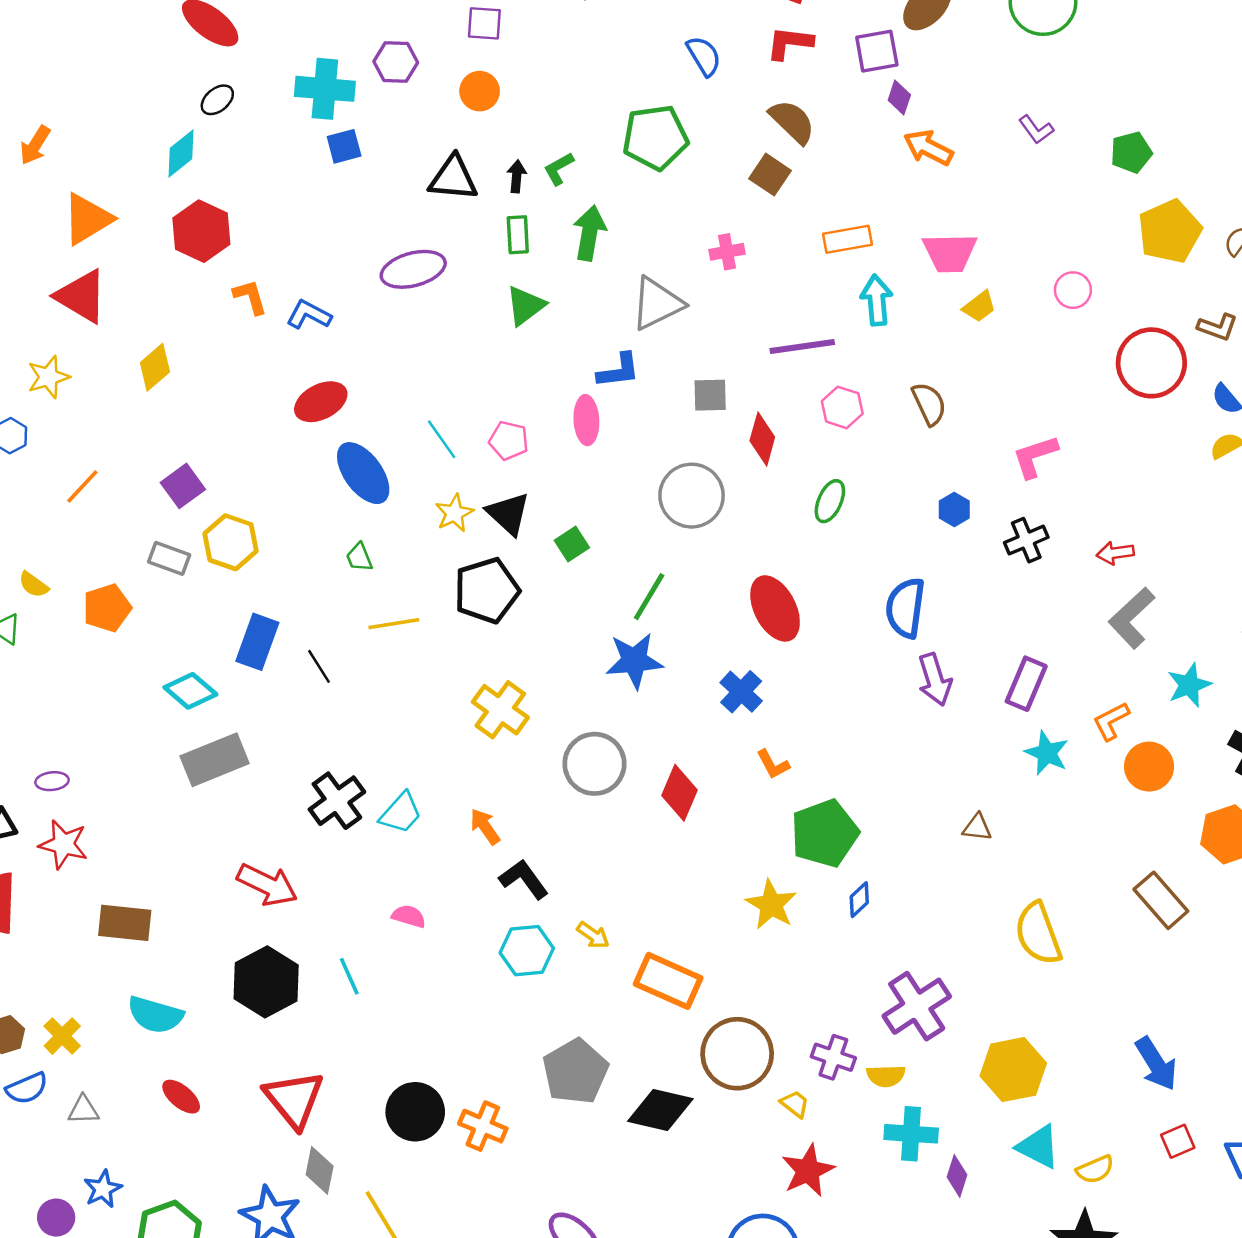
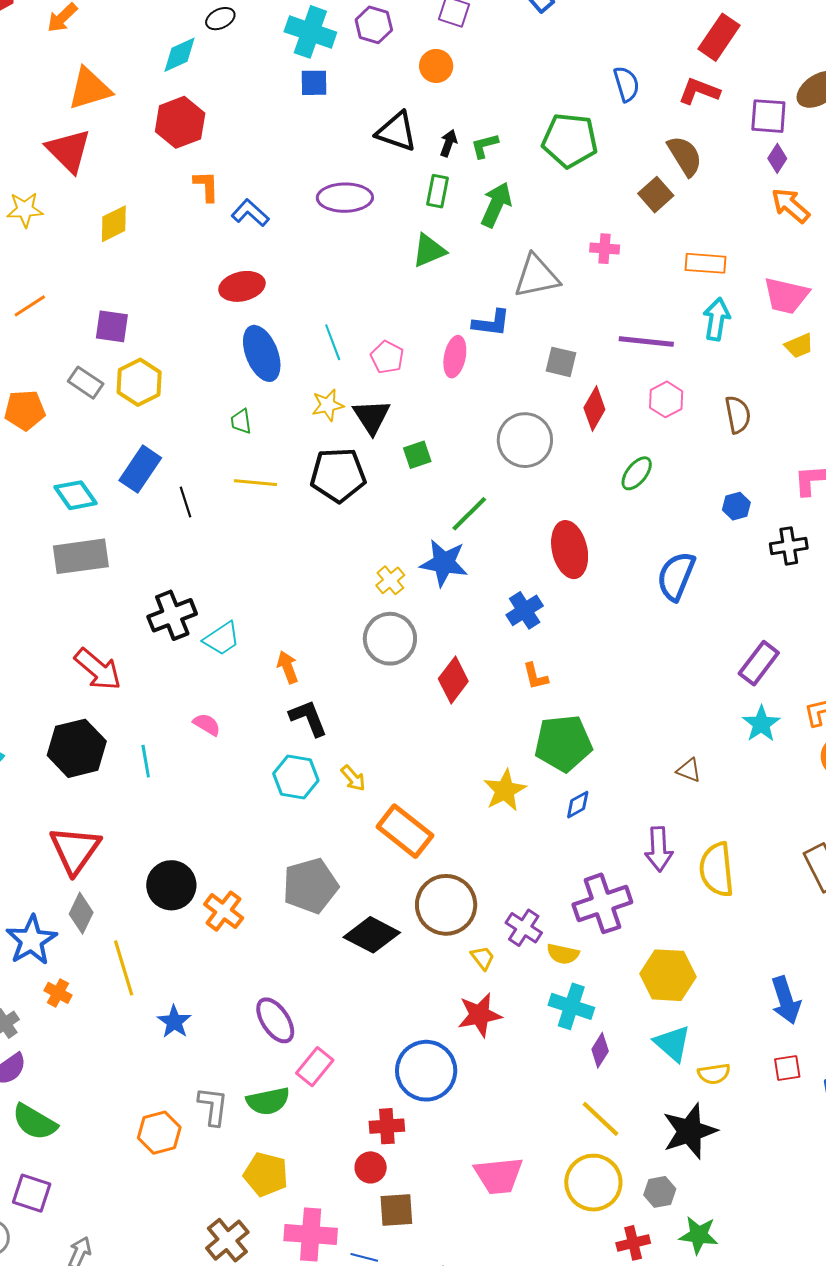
purple square: (183, 486) -> (112, 326), turned 30
purple arrow: (935, 680) -> (659, 849), moved
yellow cross: (500, 710) -> (390, 580), moved, size x0.6

